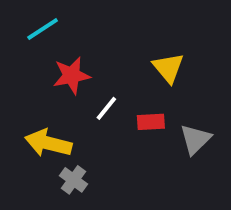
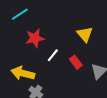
red rectangle: (151, 122) -> (76, 62), turned 56

